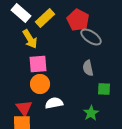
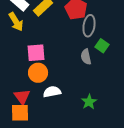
gray ellipse: (91, 37) -> (89, 26), turned 65
yellow arrow: (30, 39) -> (16, 22), moved
green square: (104, 89) -> (102, 46), moved, turned 32

